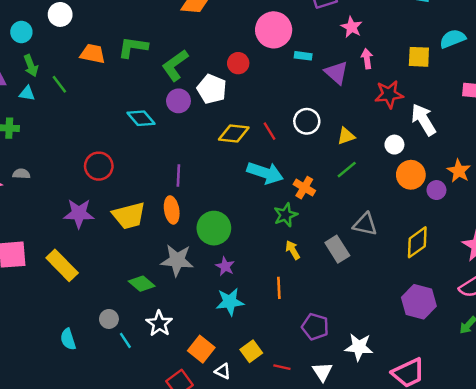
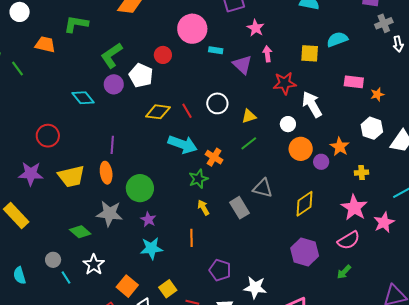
green L-shape: (133, 47) -> (76, 24), moved

